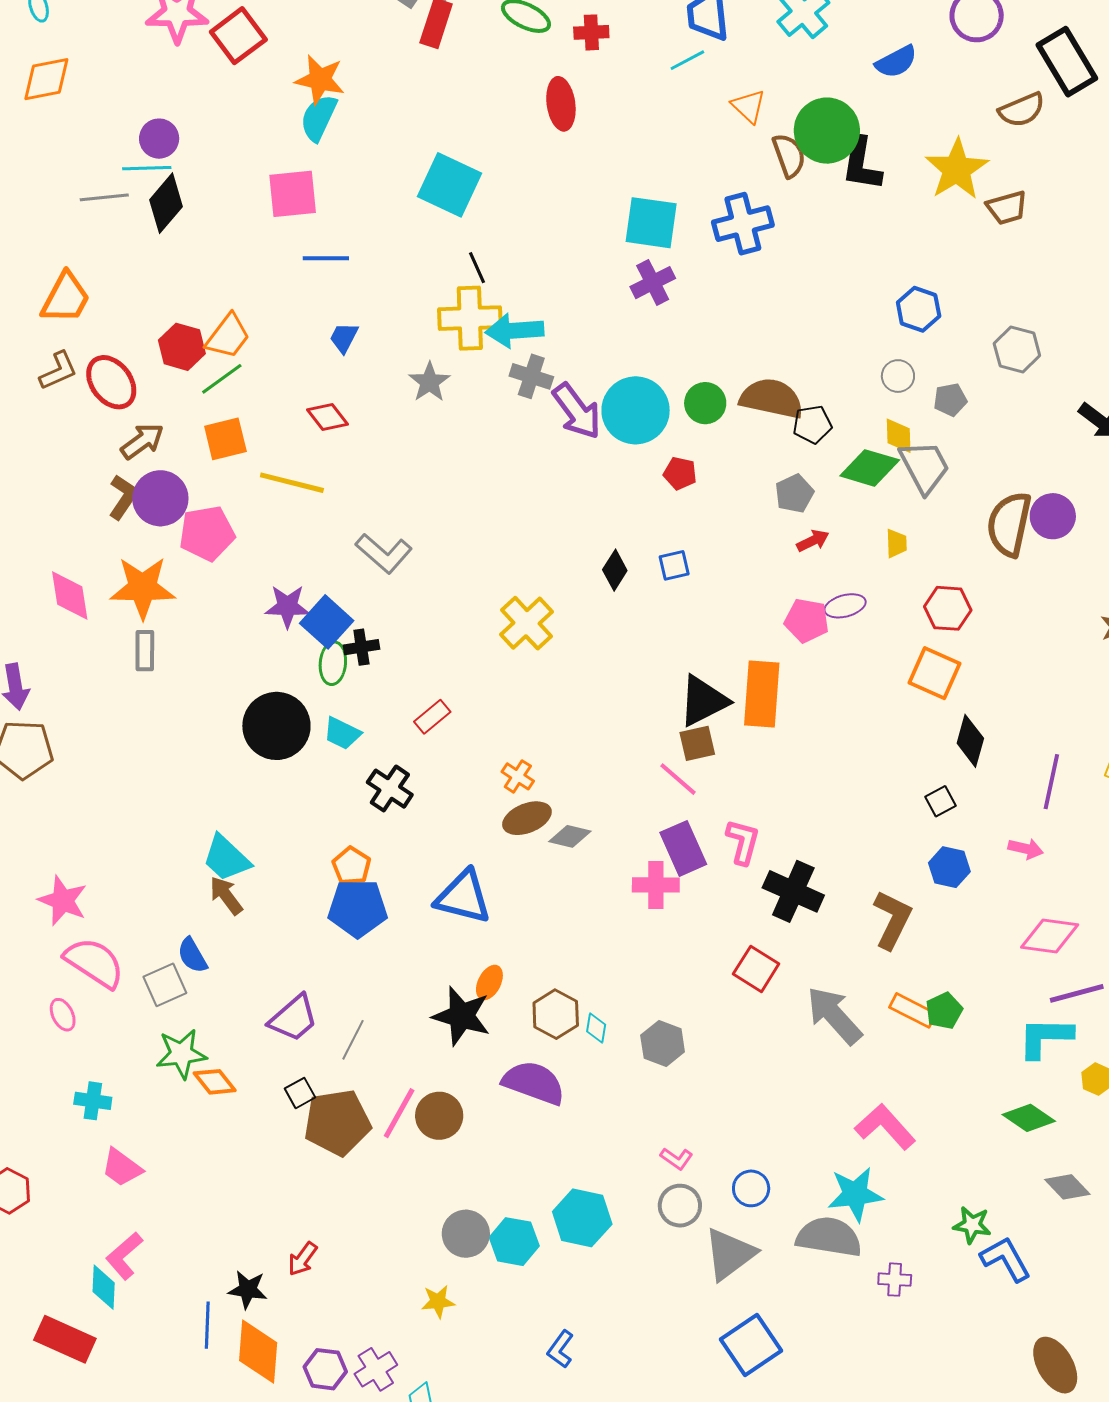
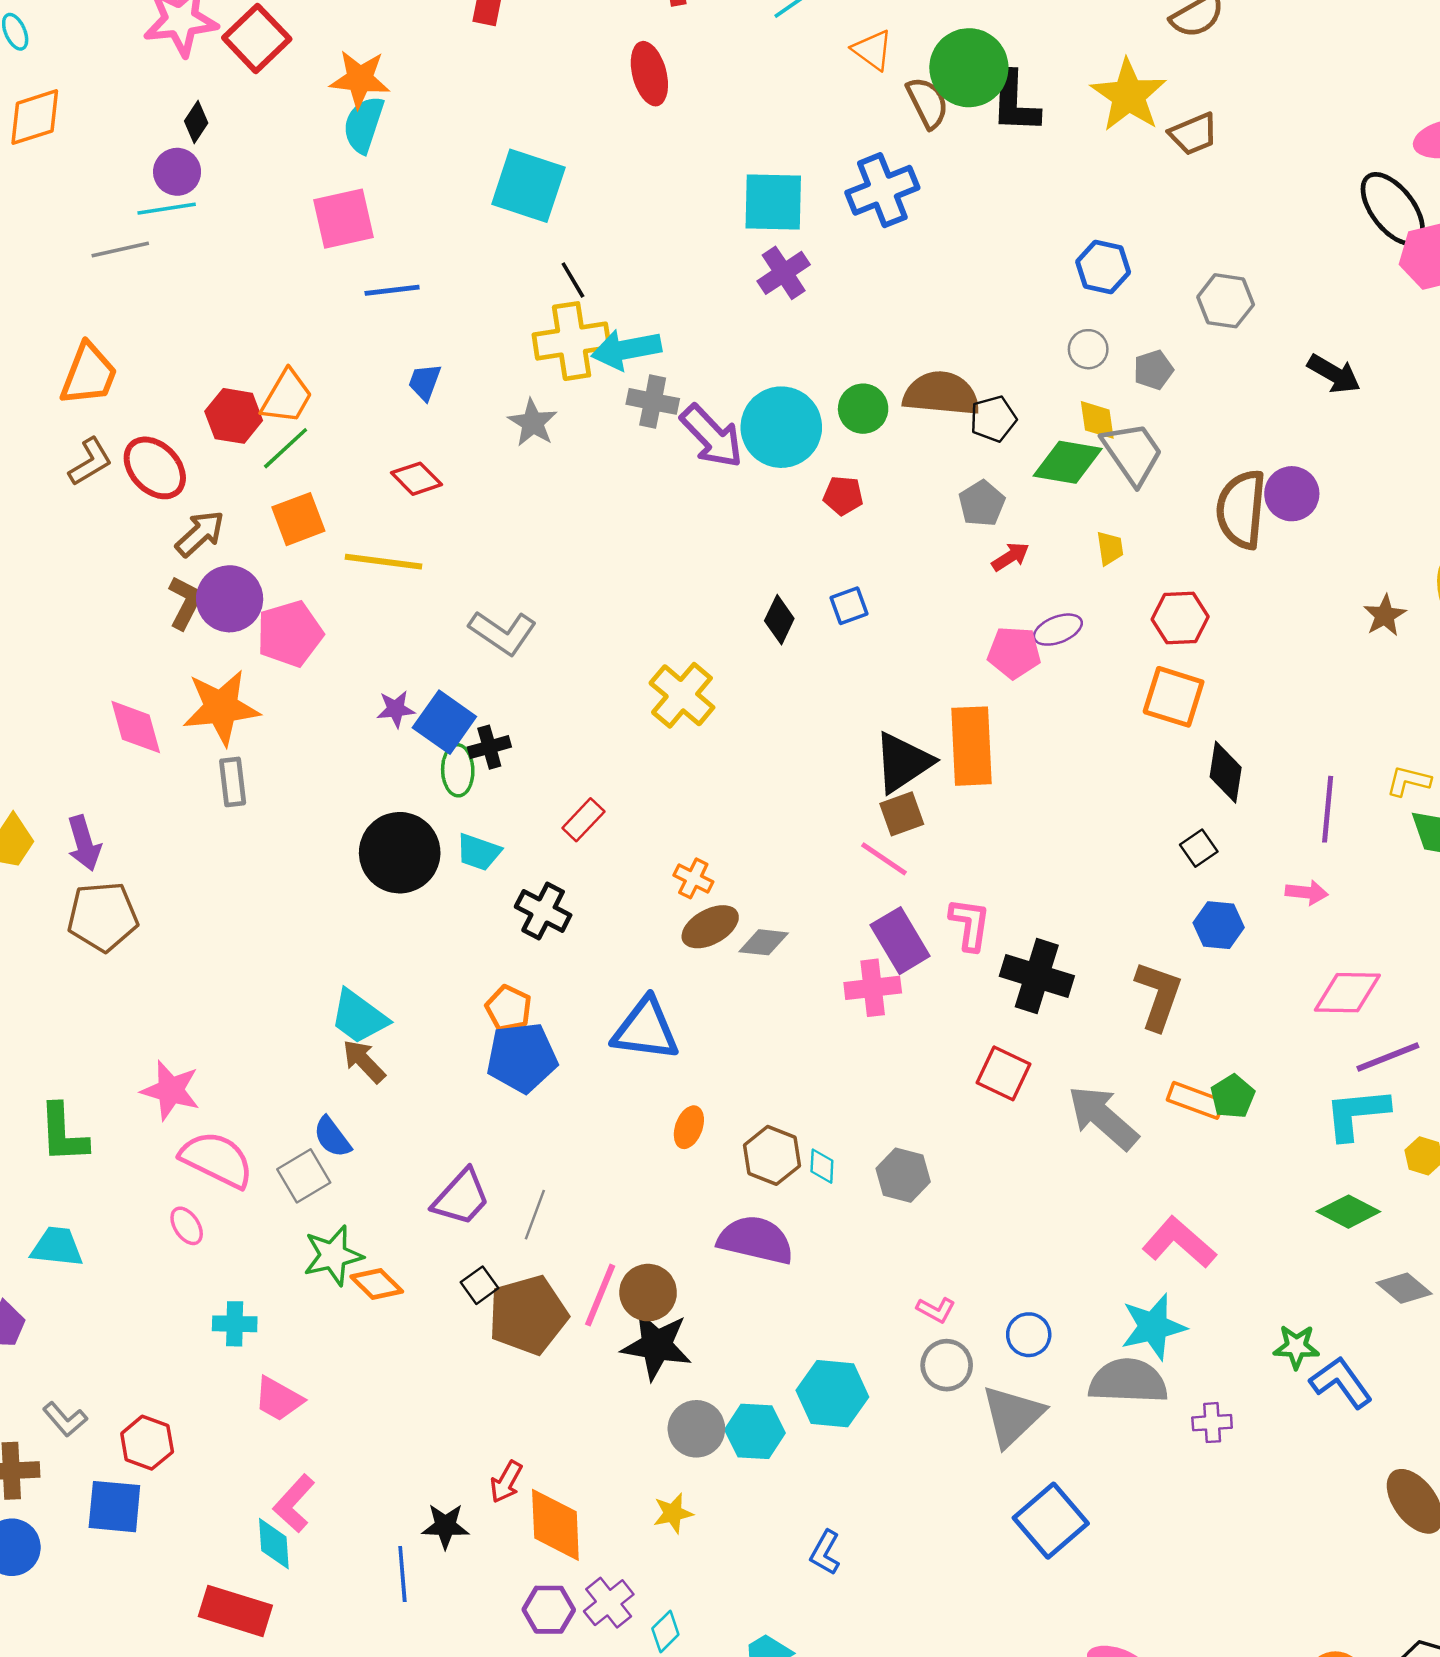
black diamond: (166, 203) -> (196, 122), moved, size x0.6
purple star: (287, 606) -> (396, 709), size x0.7
black star: (461, 1016) -> (656, 1345), moved
orange diamond: (258, 1352) -> (555, 1525), moved

